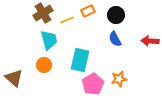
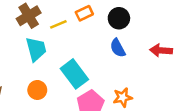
cyan rectangle: (80, 60) -> (74, 74), turned -50
orange circle: (44, 65) -> (37, 90), moved

